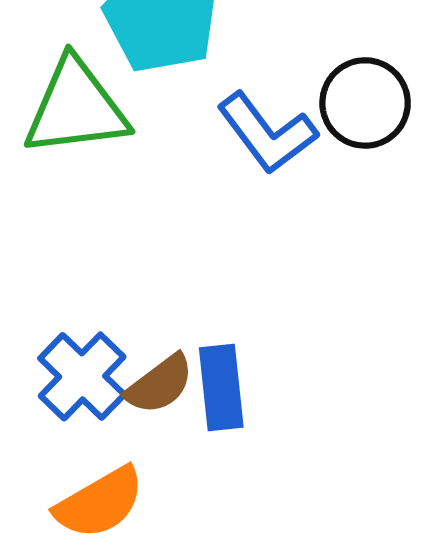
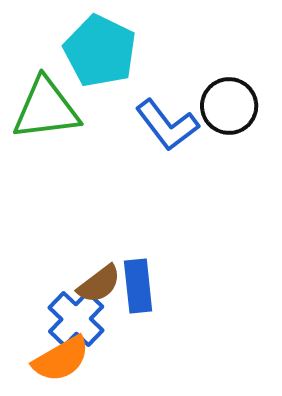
blue cross: (82, 376) -> (76, 319), moved

